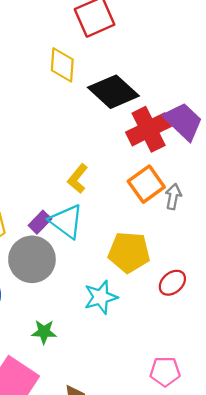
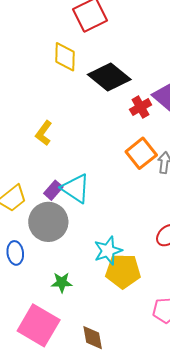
red cross: (149, 129) -> (141, 107), size x0.6
yellow L-shape: (78, 179) -> (44, 133), moved
yellow pentagon: (129, 252) -> (123, 271), moved

